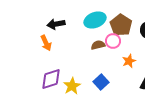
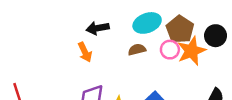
brown semicircle: (98, 45) -> (137, 50), moved
orange star: (129, 61) -> (191, 51), moved, size x1.6

